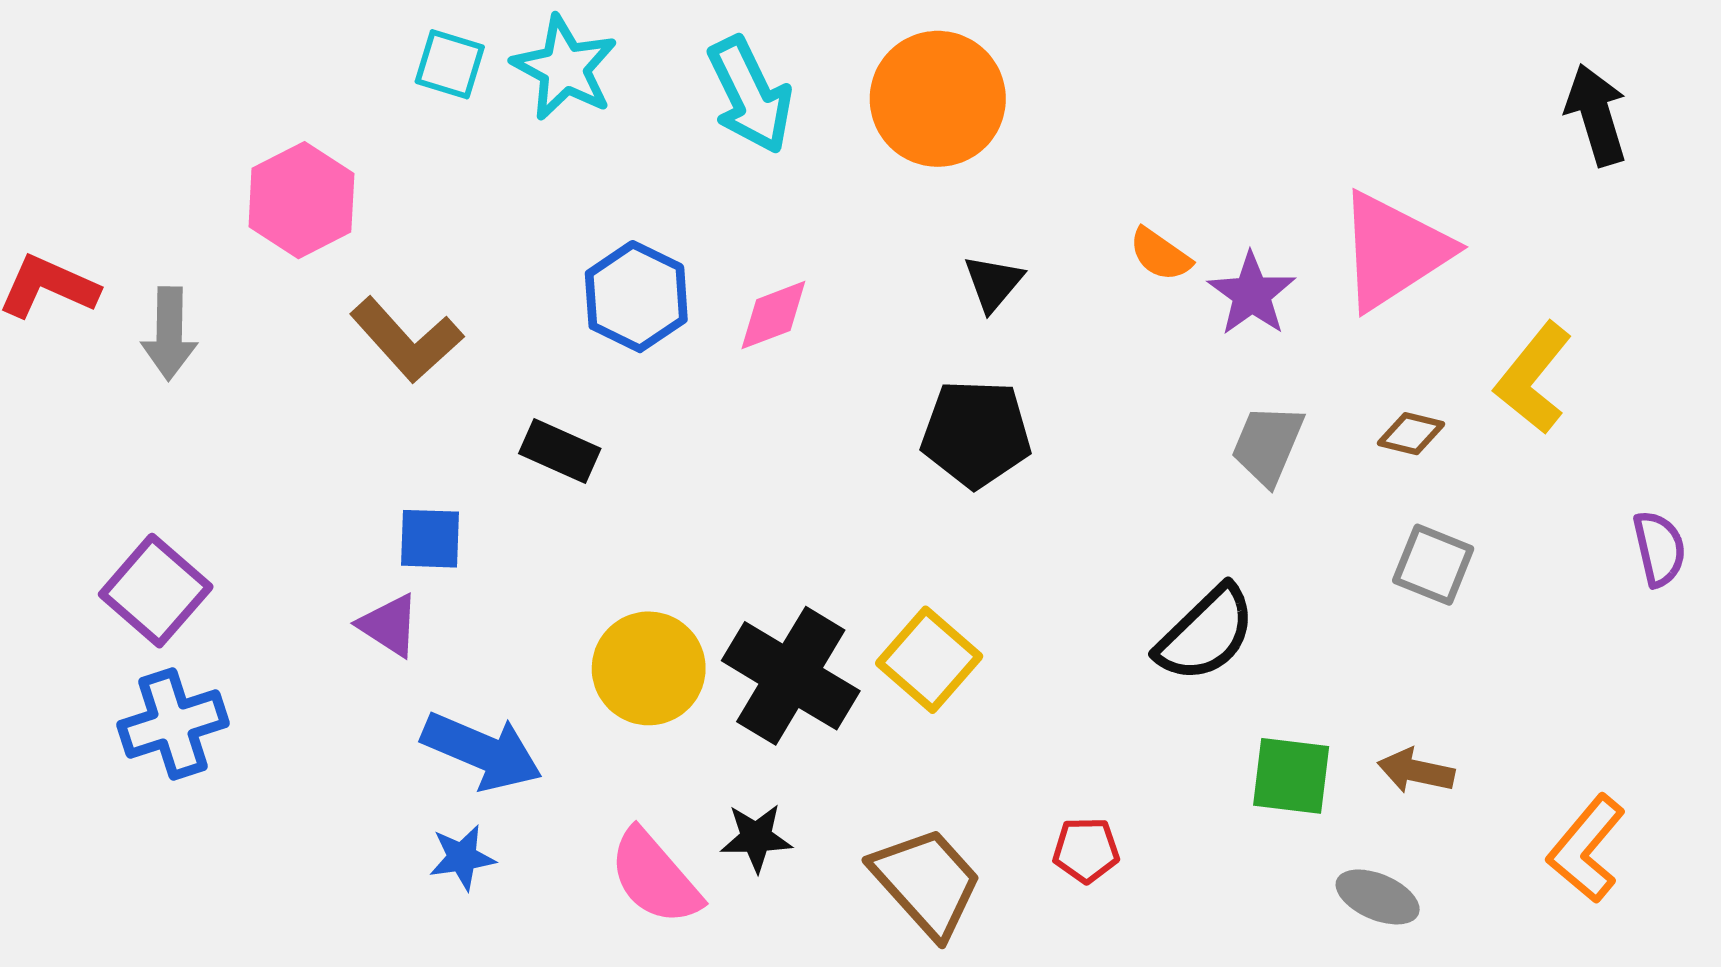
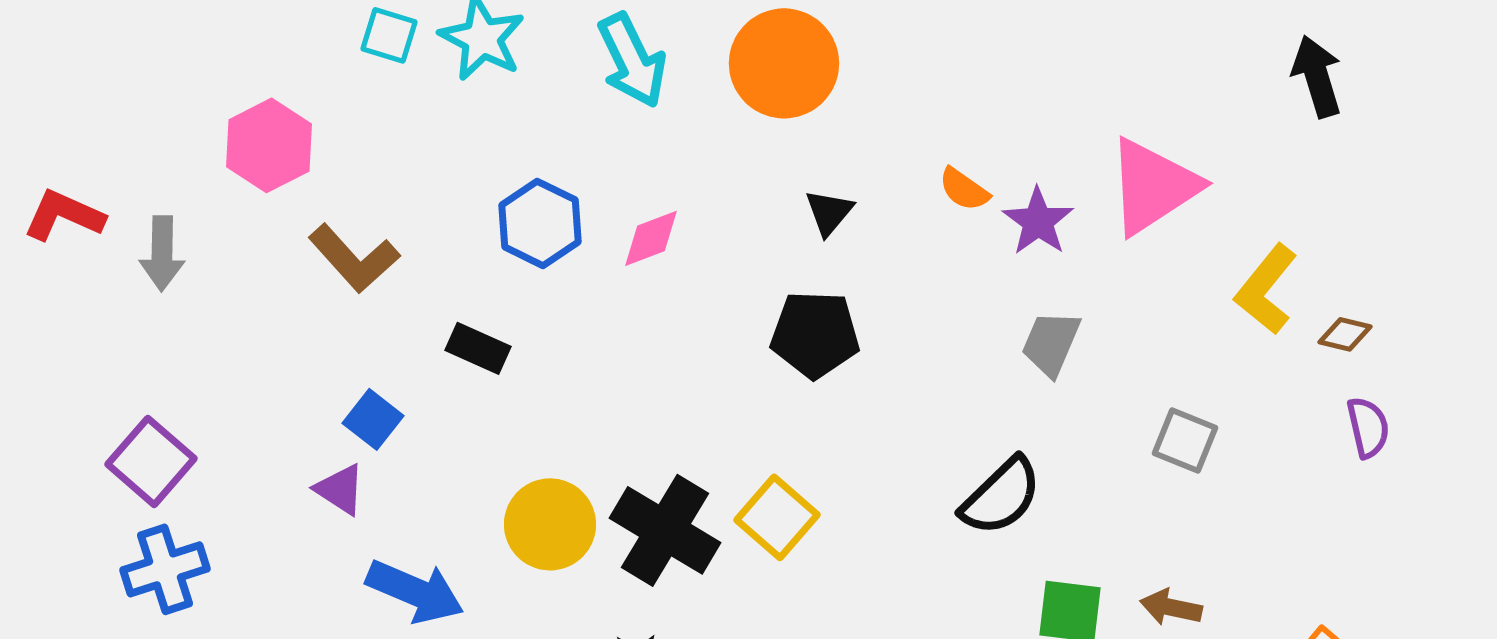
brown diamond: (1411, 434) -> (1345, 334), moved
blue square: (430, 539) -> (373, 419), turned 36

